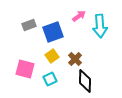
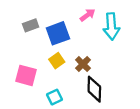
cyan square: (50, 79) -> (54, 97), moved

